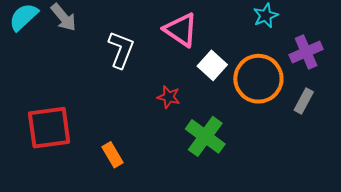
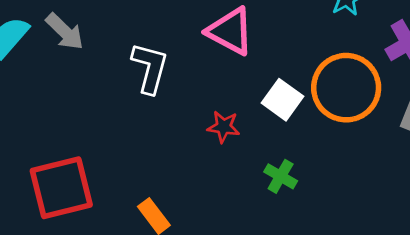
white square: (212, 65) -> (282, 100), moved
green cross: (205, 136) -> (281, 176), size x0.6

